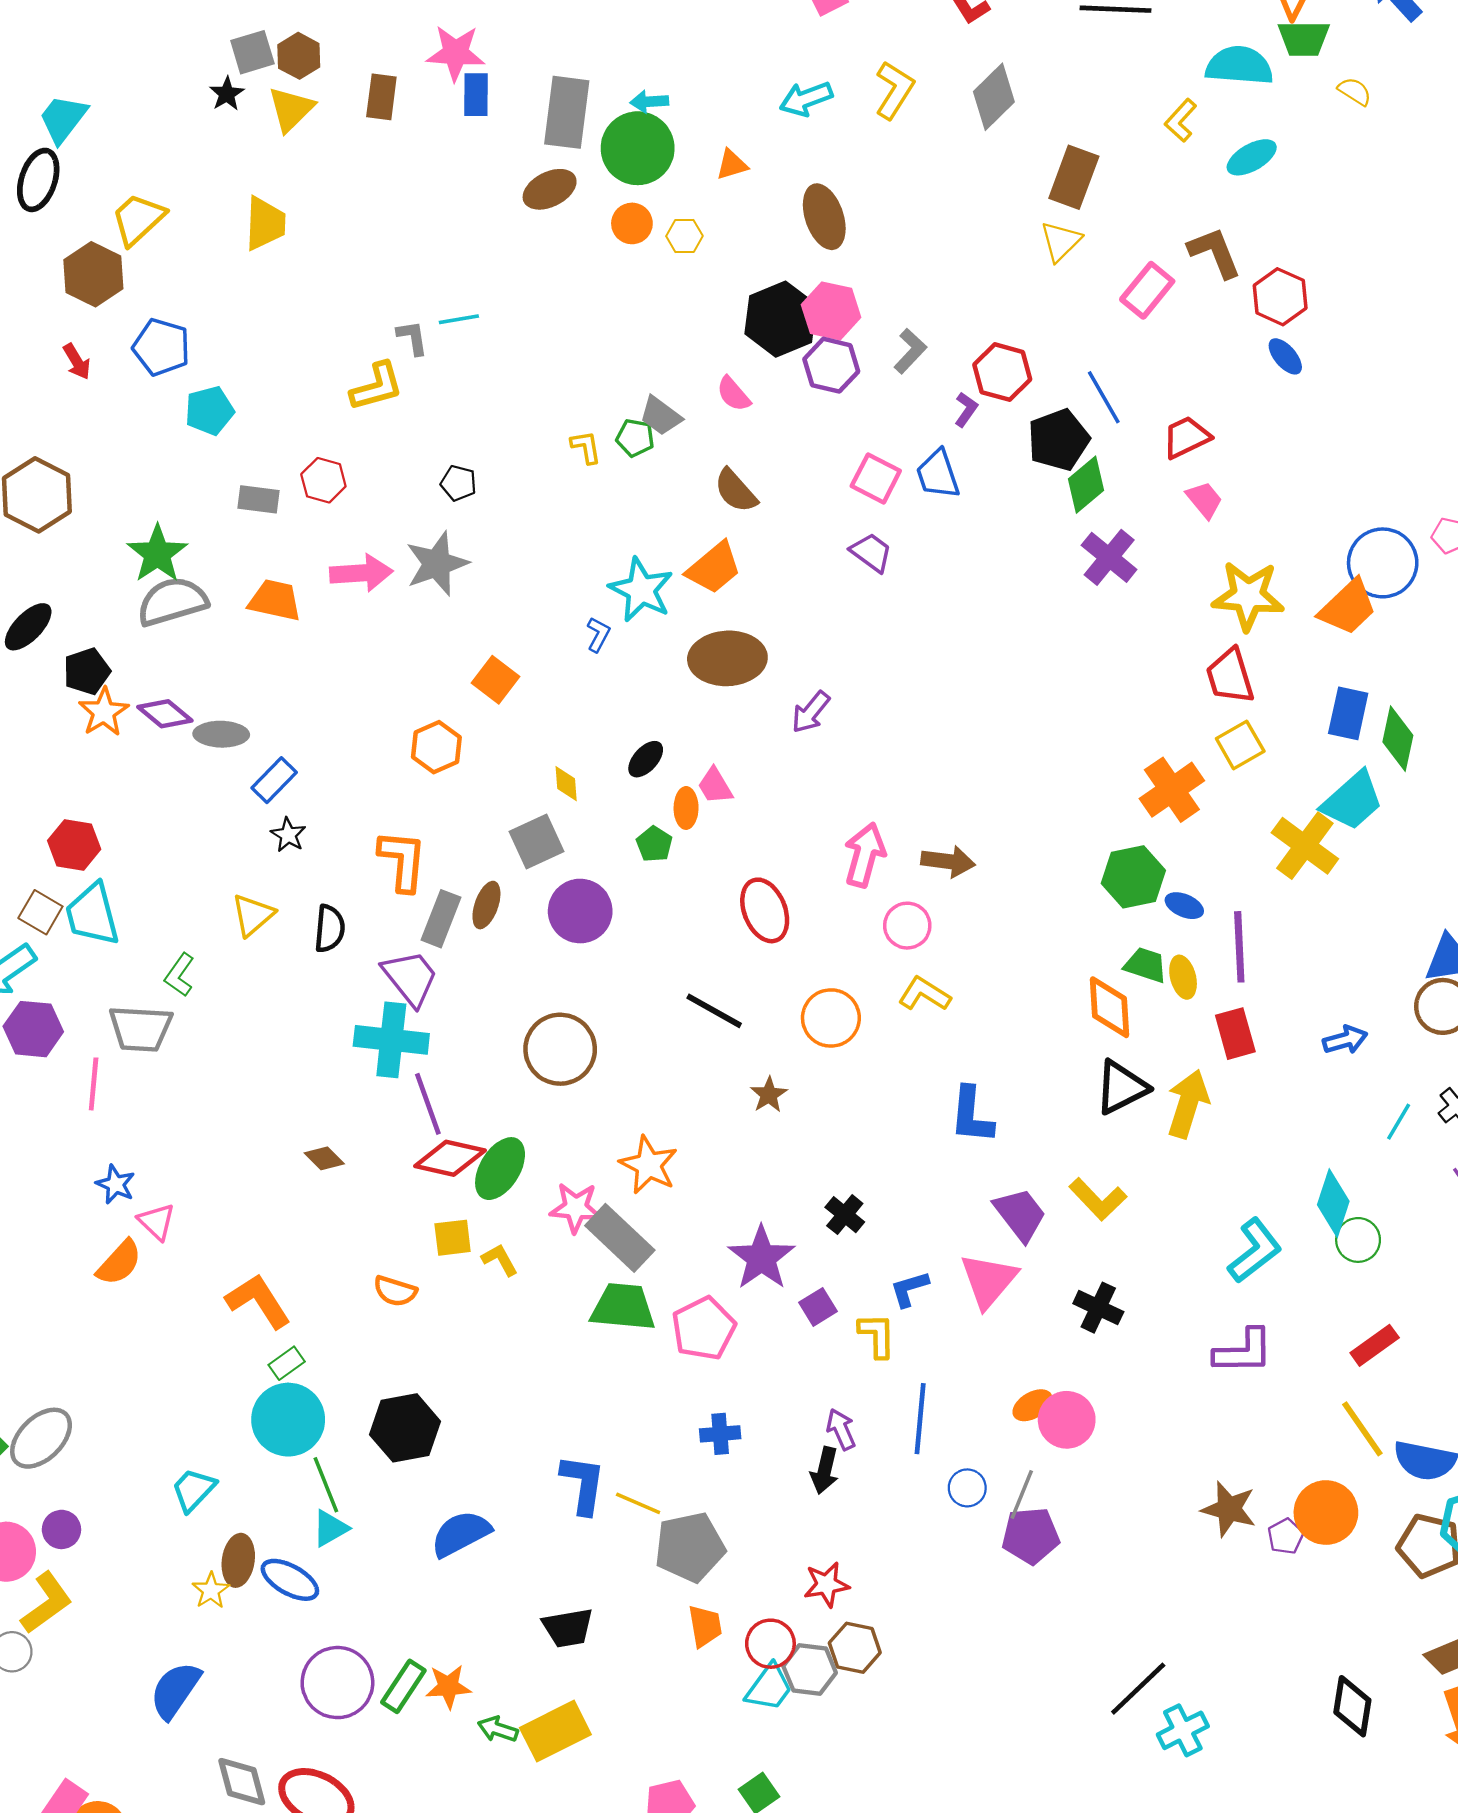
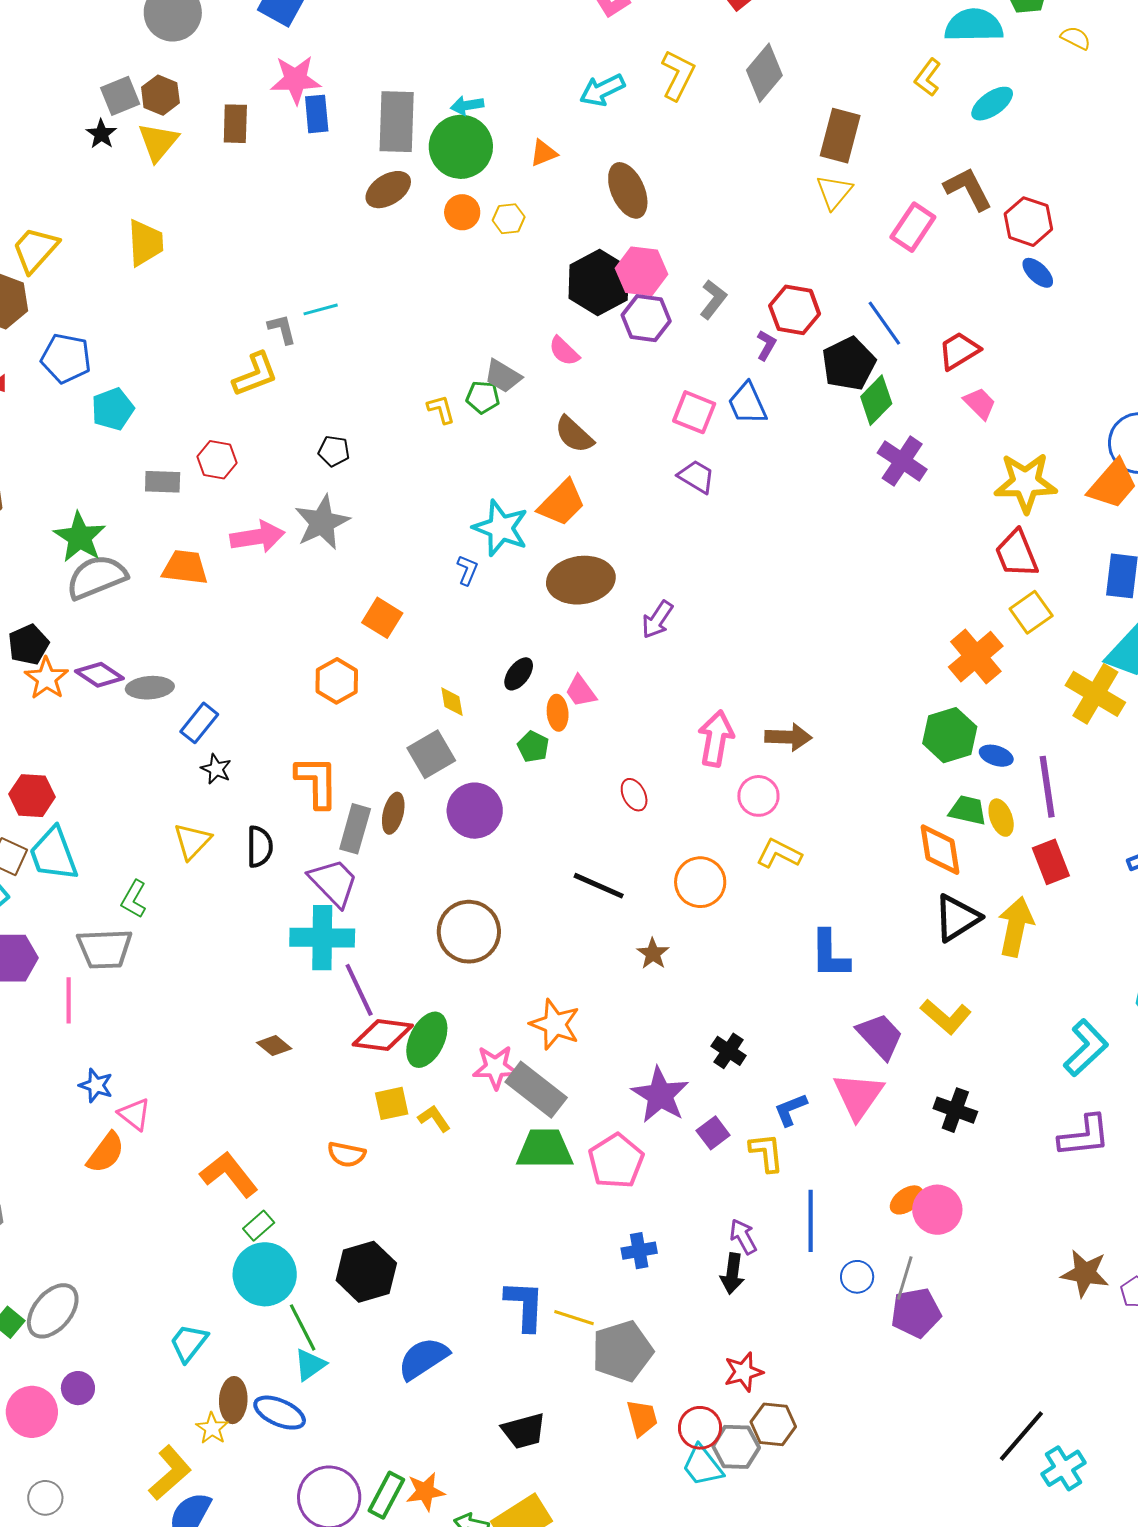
red ellipse: (765, 910) -> (634, 795), size x0.6
yellow L-shape: (46, 1603) -> (170, 1473), moved
cyan trapezoid: (769, 1688) -> (702, 1466), turned 111

